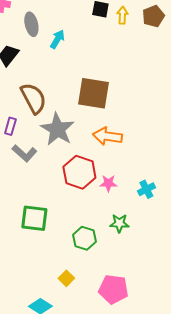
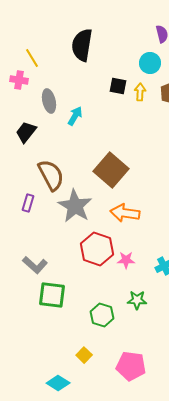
brown square: (93, 93) -> (111, 170), turned 32
gray L-shape: (24, 153) -> (35, 265), moved

